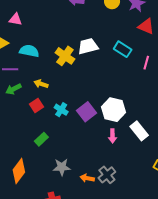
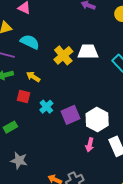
red square: (36, 106) -> (24, 97), turned 32
green rectangle: (41, 139) -> (10, 127), moved
gray star: (62, 167) -> (19, 161), moved

